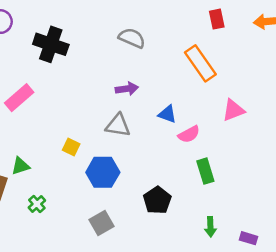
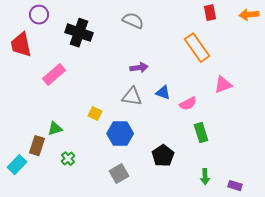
gray semicircle: (132, 38) -> (133, 21), moved
blue triangle: (167, 114) -> (163, 93), moved

